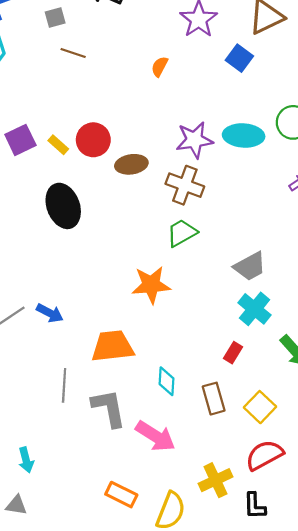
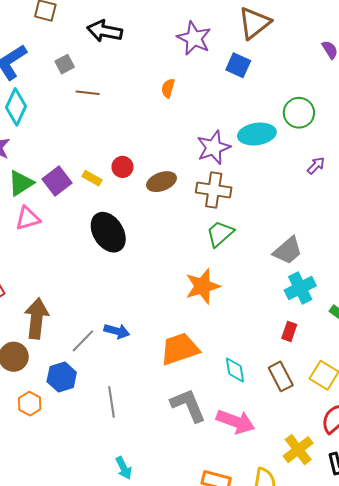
red circle: (93, 140) -> (123, 167), size x0.7
cyan cross: (255, 309) -> (300, 288), turned 36
gray line: (64, 385) -> (112, 402), moved

